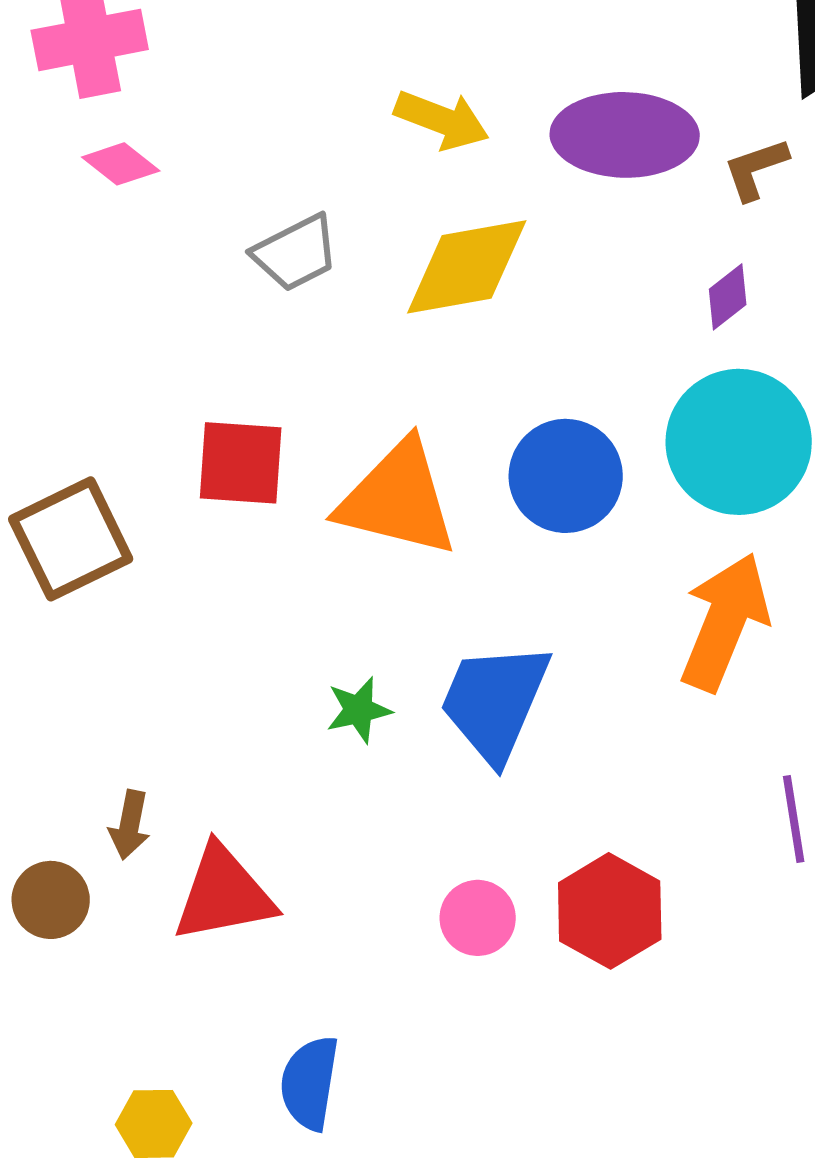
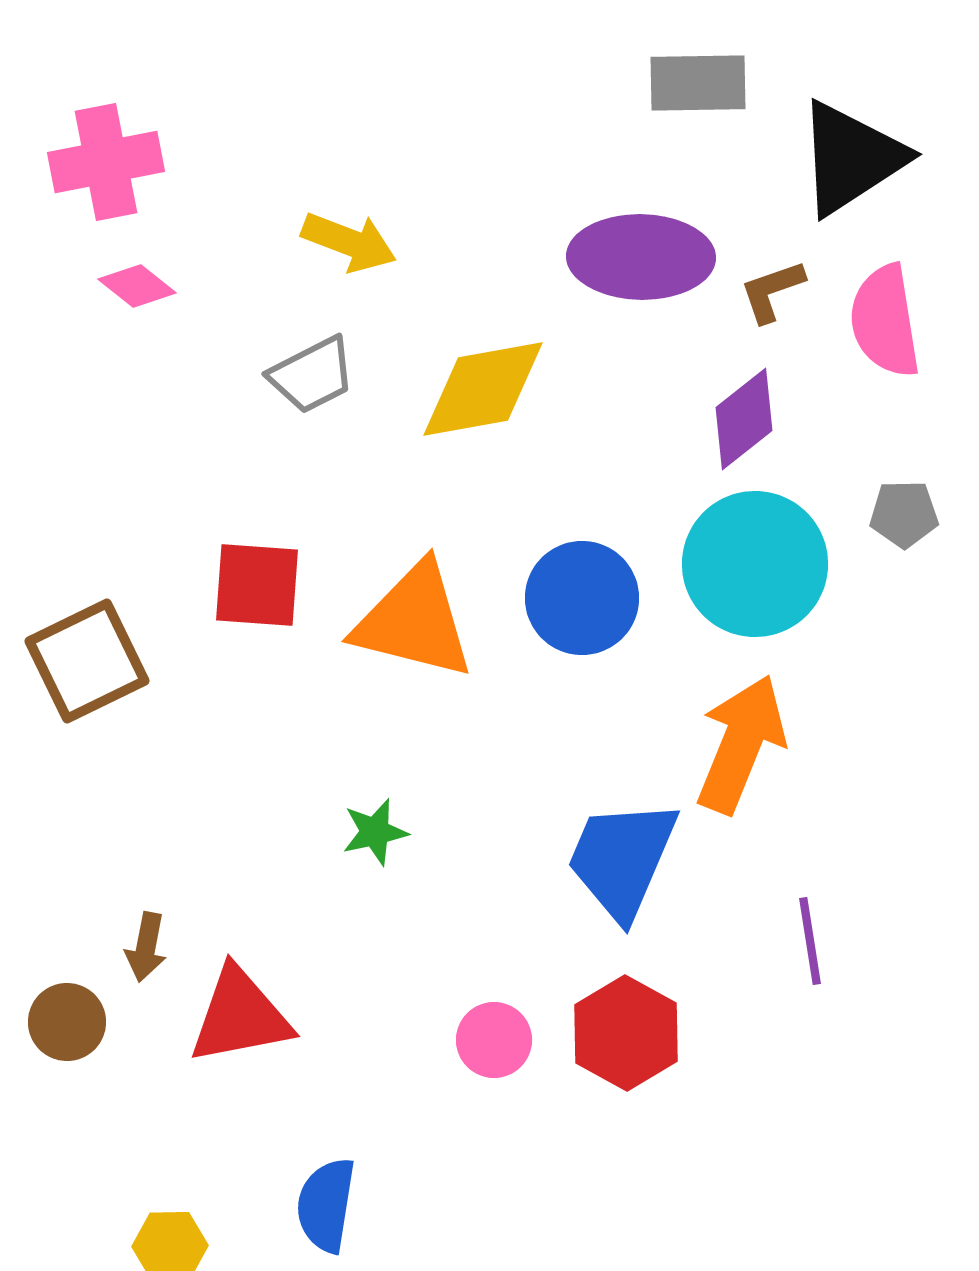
yellow arrow: (442, 120) -> (349, 242), moved
purple diamond: (728, 297) -> (744, 419), size x1.5
blue trapezoid: (495, 702) -> (622, 859), moved

